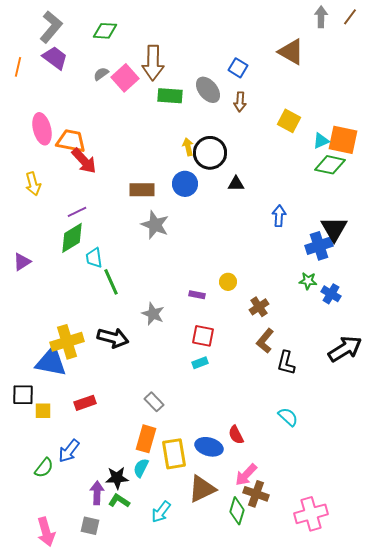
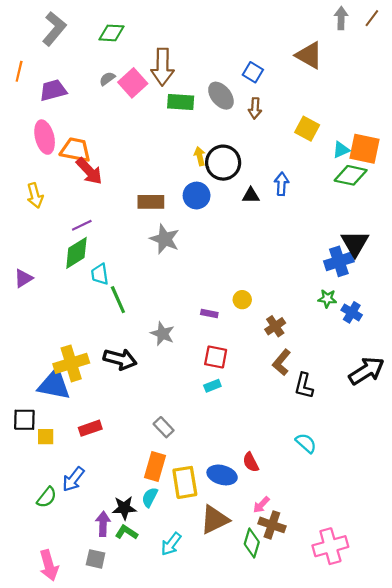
purple trapezoid: (55, 58) -> (53, 90), moved, turned -52
blue arrow: (279, 216) -> (282, 184), moved
pink arrow: (246, 475) -> (261, 505), size x0.7

